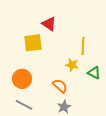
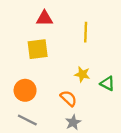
red triangle: (49, 24) -> (44, 18), moved, turned -35
yellow line: (83, 46) -> (86, 32), moved

